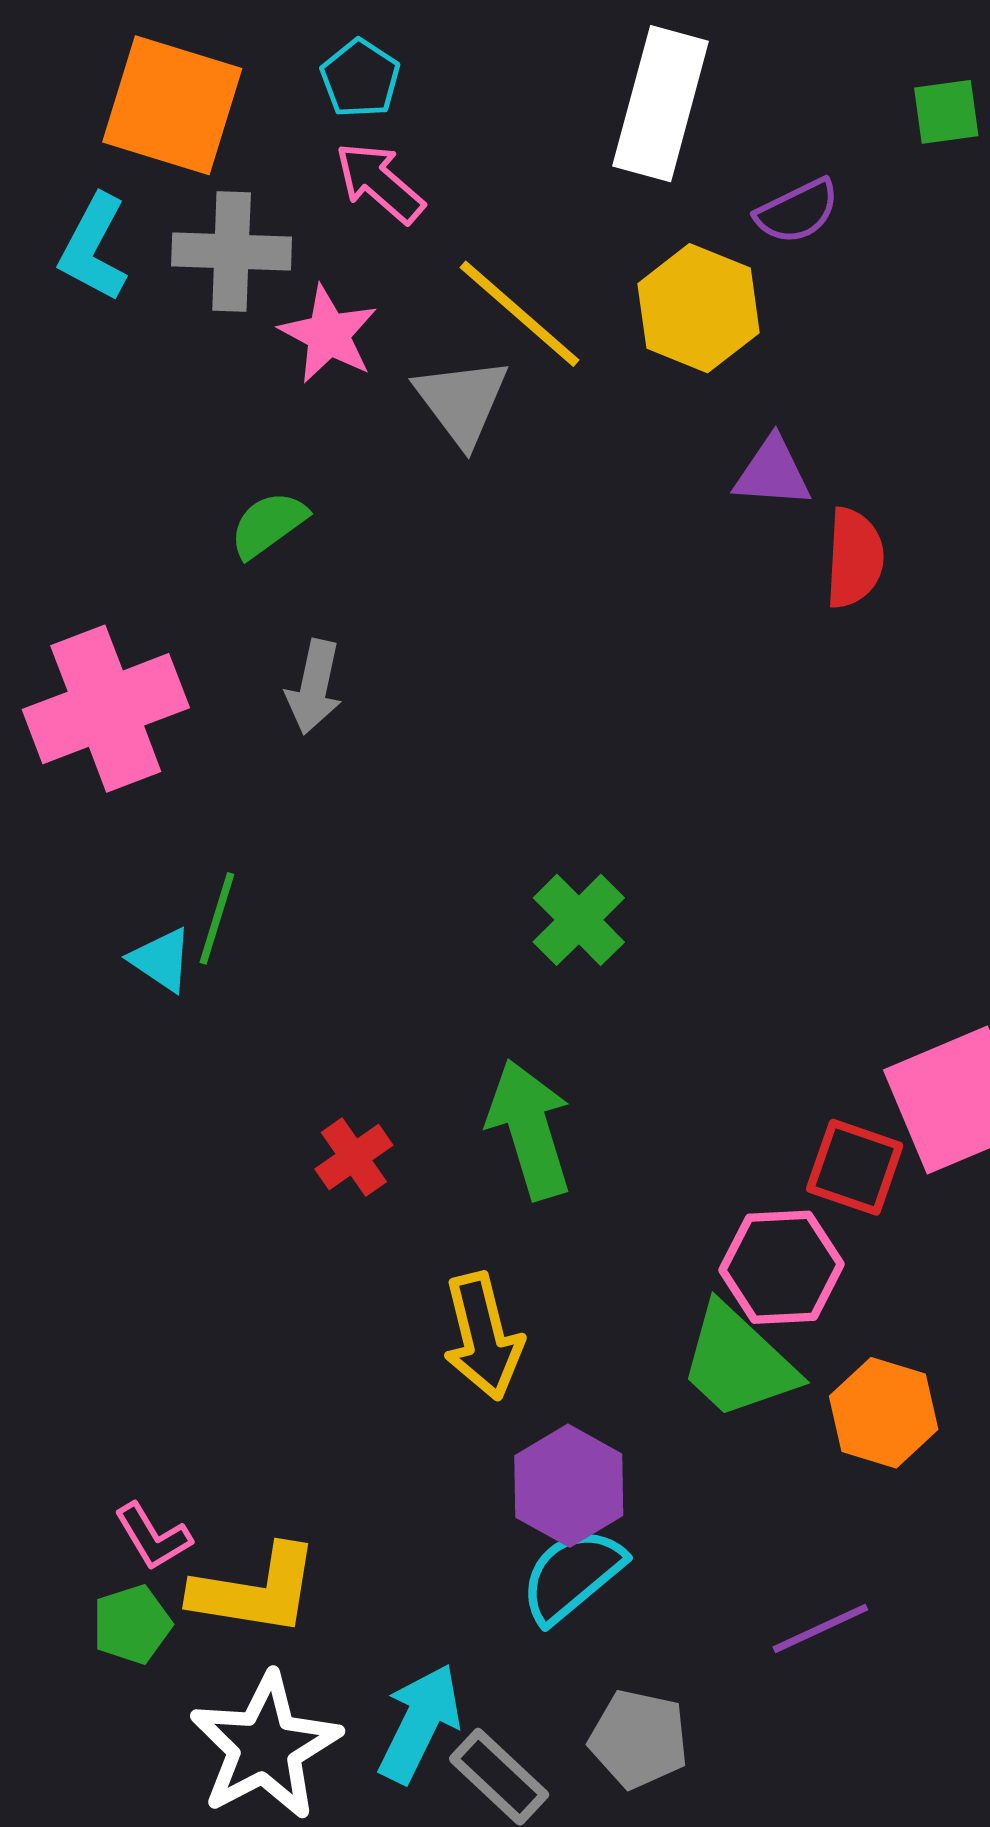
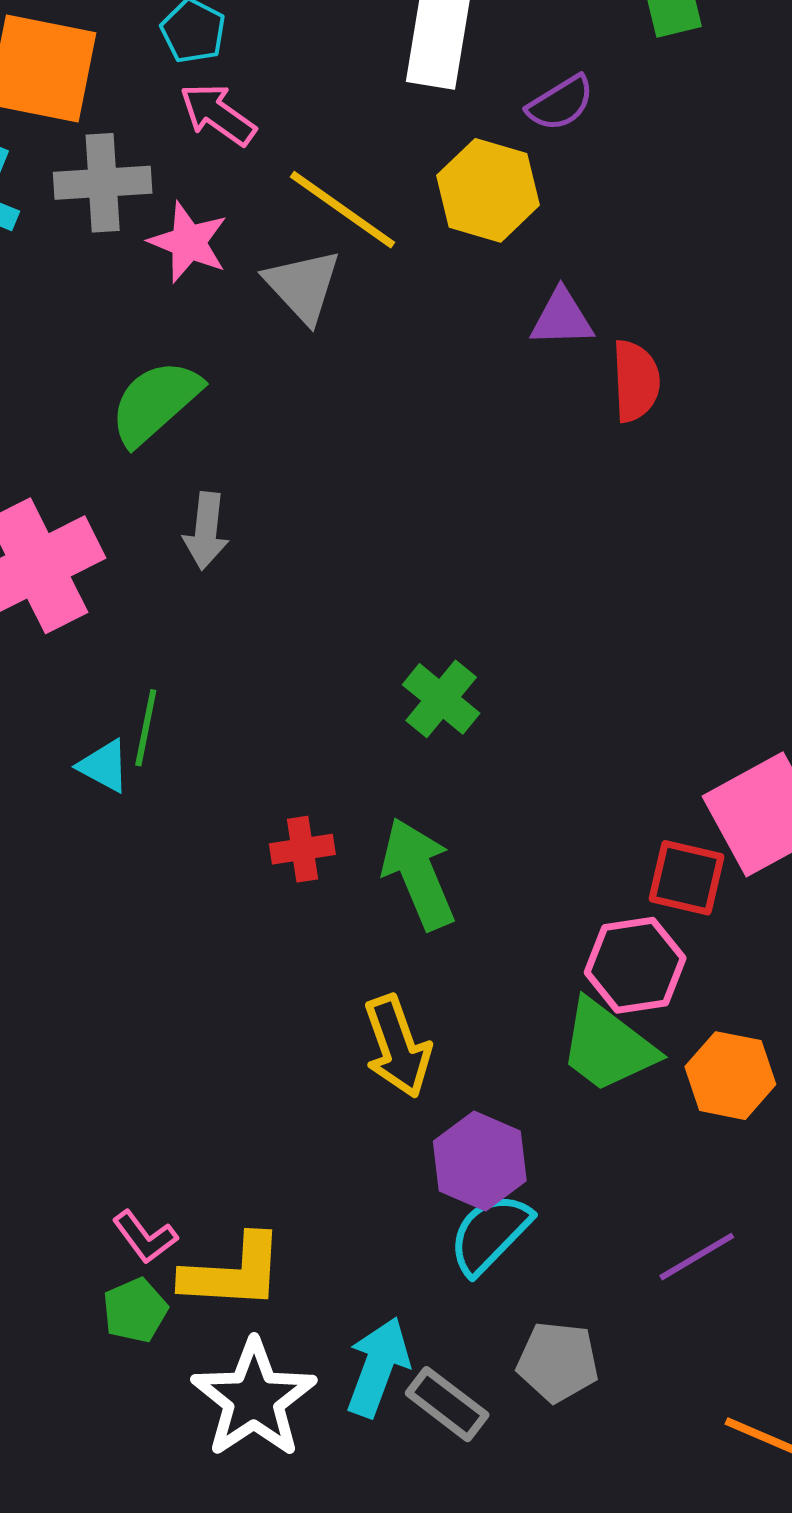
green semicircle: (268, 525) -> (155, 402), size x1.5
red cross: (354, 1157) -> (302, 849), moved, turned 32

